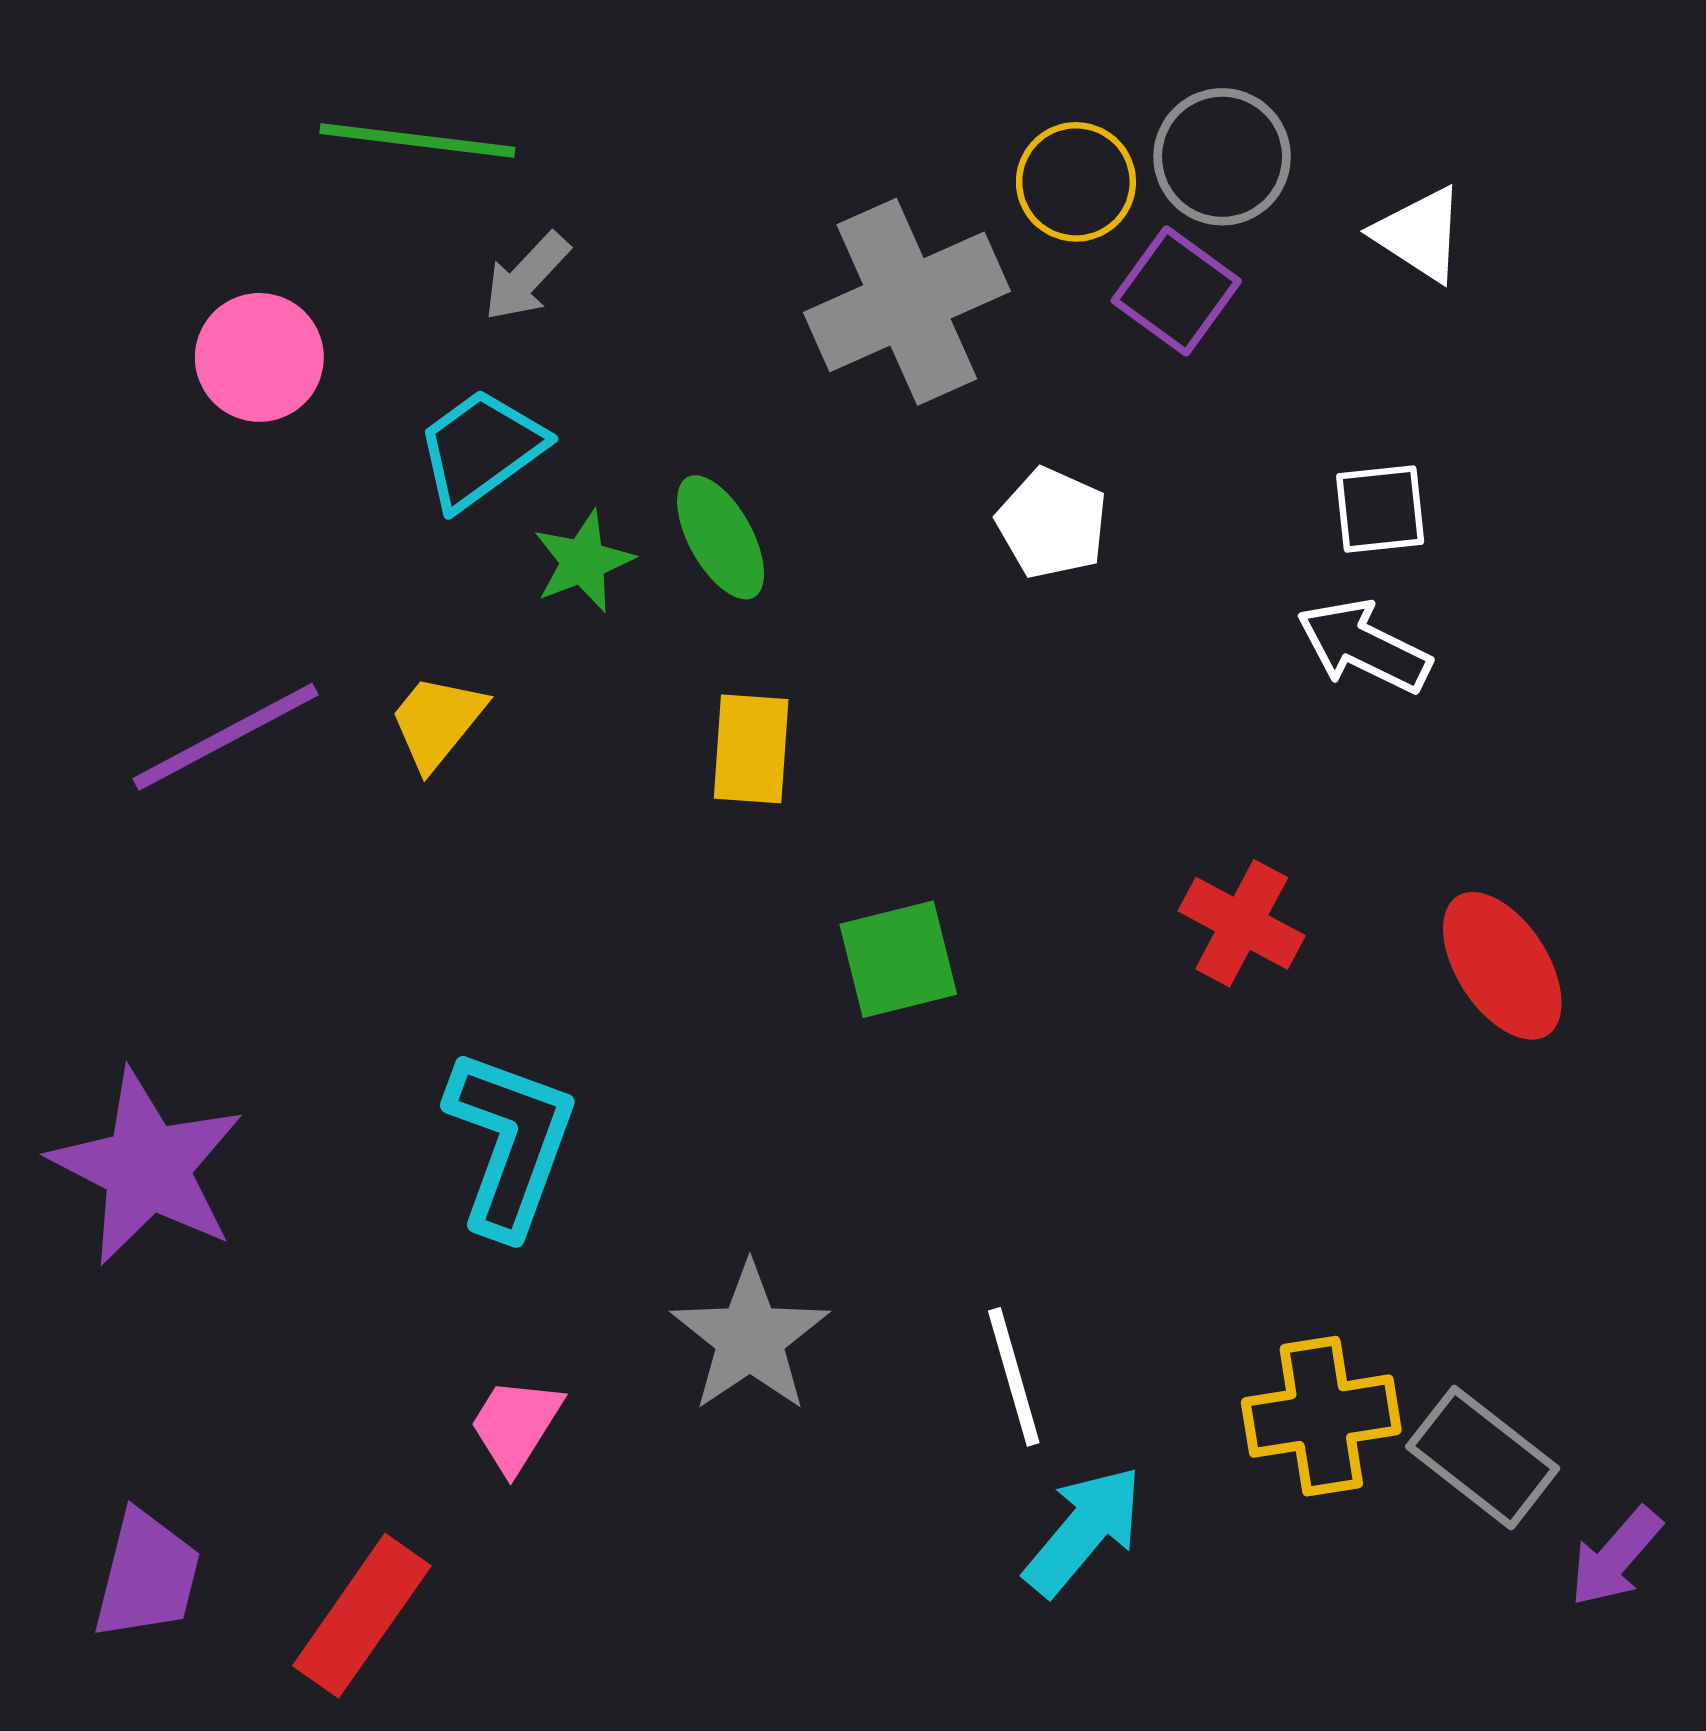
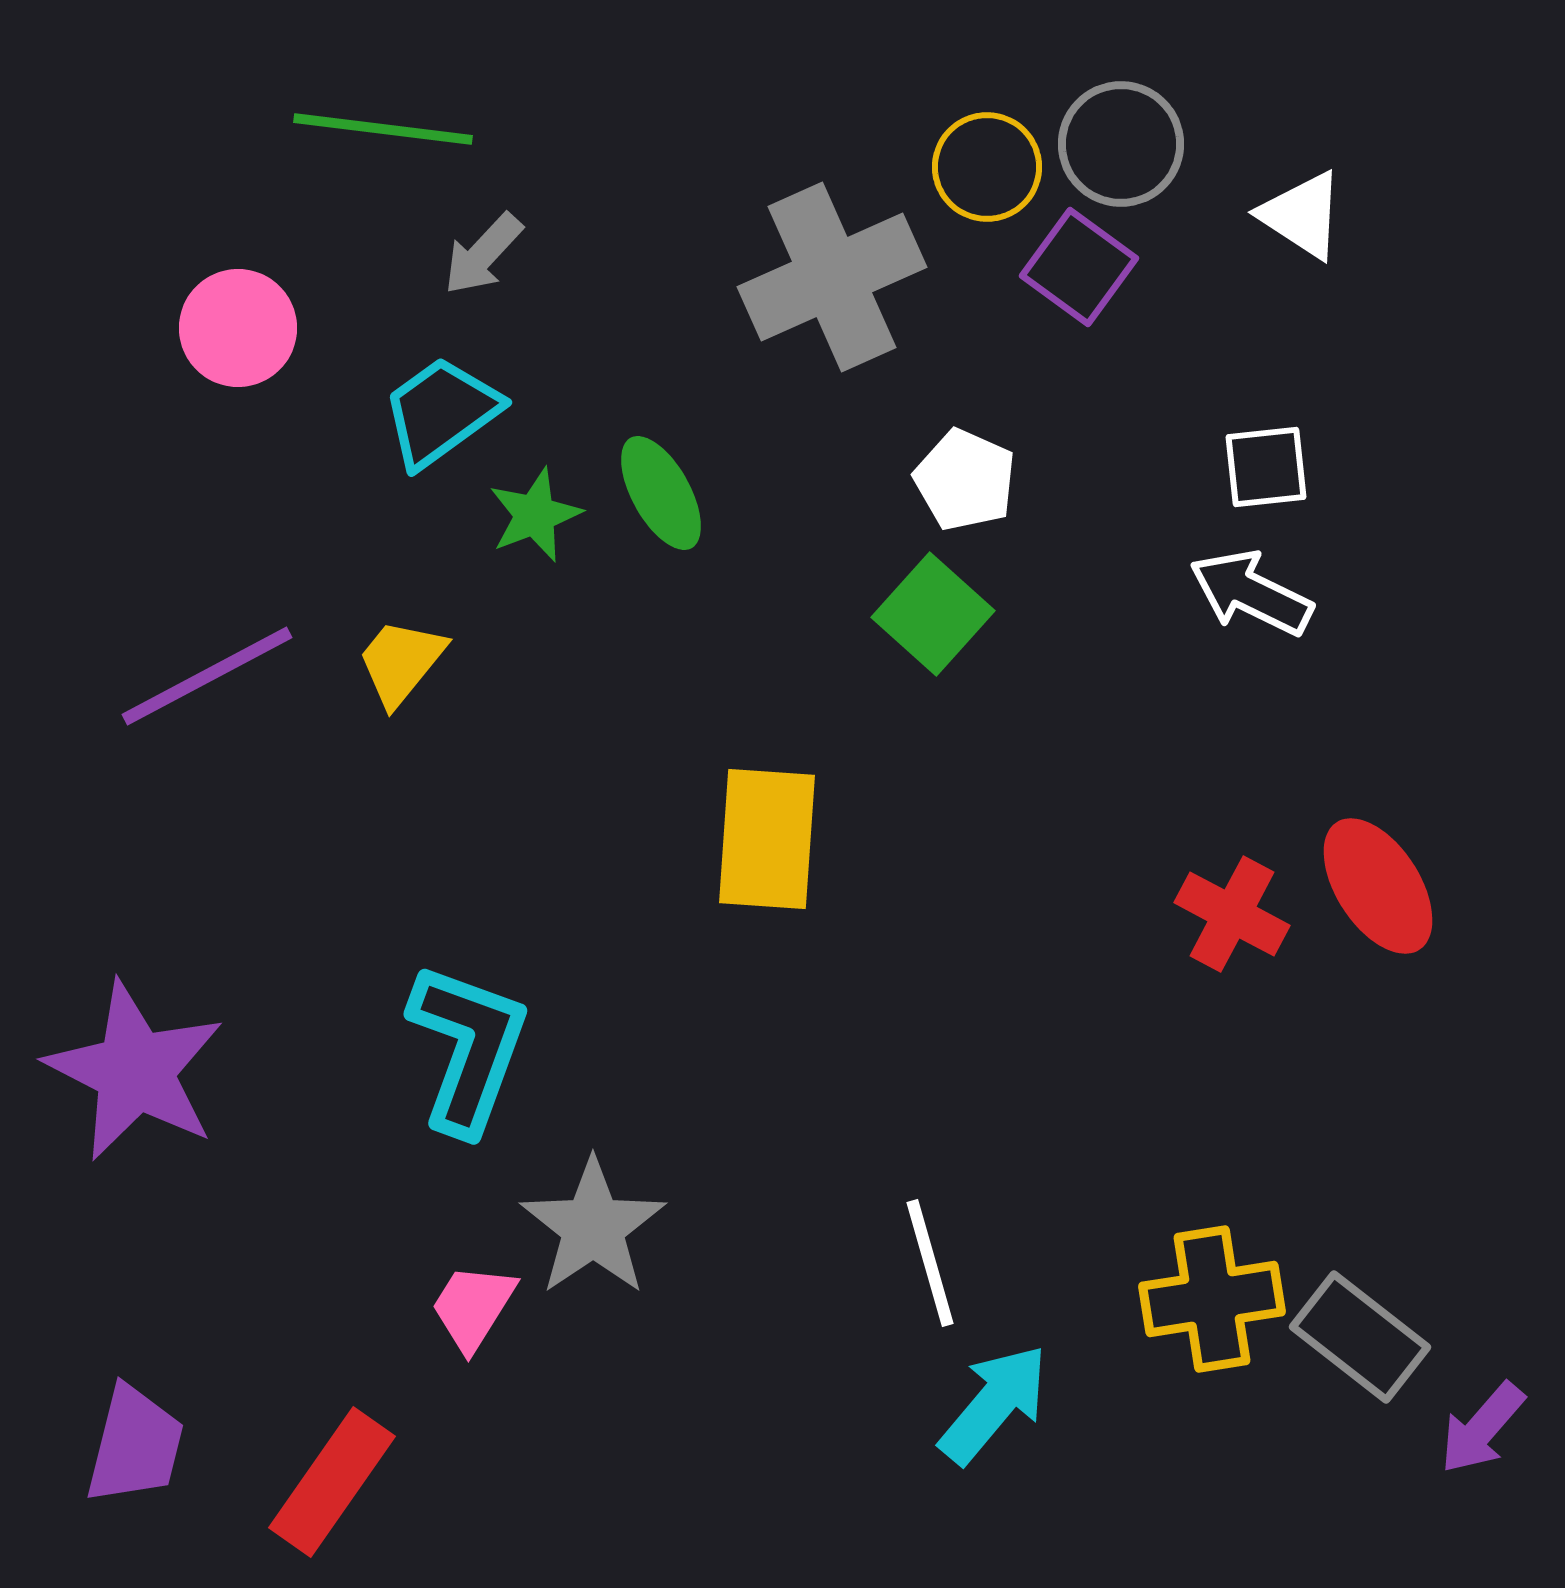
yellow rectangle: (751, 749) -> (767, 839), moved, size x1.4
red cross: (1242, 923) -> (1232, 914), moved
green square: (898, 959) -> (933, 614), moved, turned -34
gray star: (750, 1338) -> (593, 1227), moved

